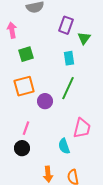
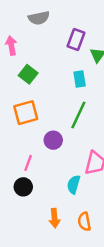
green square: (26, 54) -> (28, 74), turned -35
purple circle: (45, 101) -> (53, 140), moved
cyan semicircle: (64, 146) -> (74, 184), turned 35

